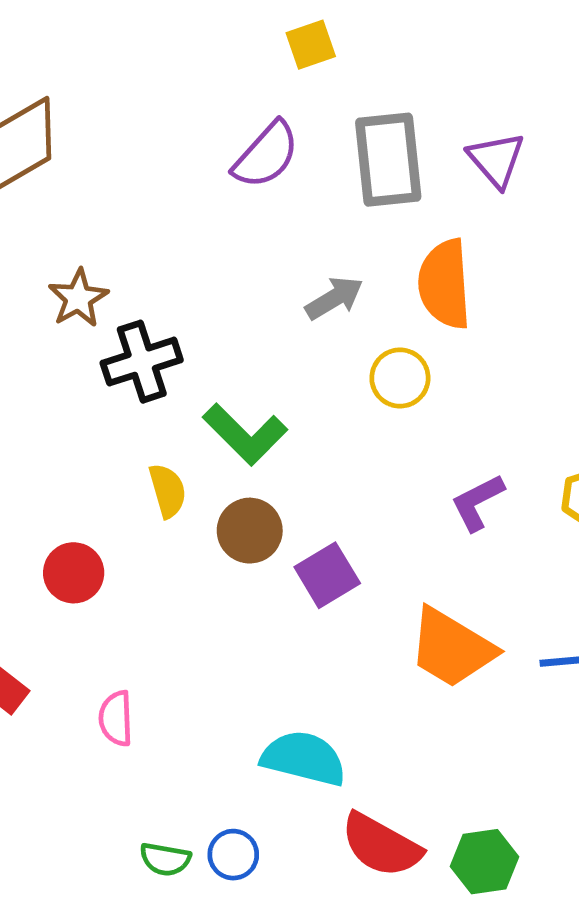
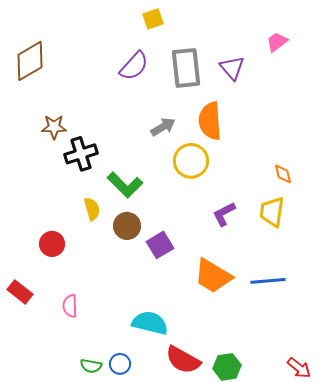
brown star: (78, 298) -> (54, 127), turned 30
yellow circle: (400, 378) -> (191, 161), size x1.4

